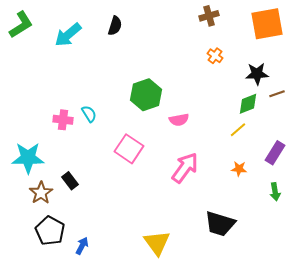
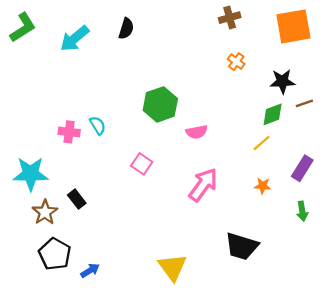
pink square: (129, 149) -> (142, 164), size x0.7
blue arrow: (82, 246) -> (90, 271), turned 30

